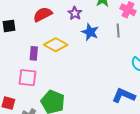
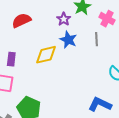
purple star: (75, 13) -> (64, 19), moved
yellow diamond: (56, 45) -> (46, 55), moved, turned -45

